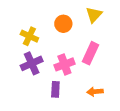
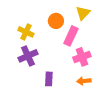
pink rectangle: (90, 53) -> (71, 36), moved
pink cross: (64, 64) -> (82, 57), moved

